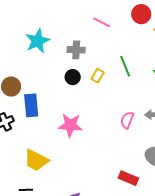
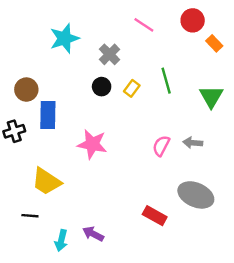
gray cross: (76, 50) -> (109, 54), turned 36

